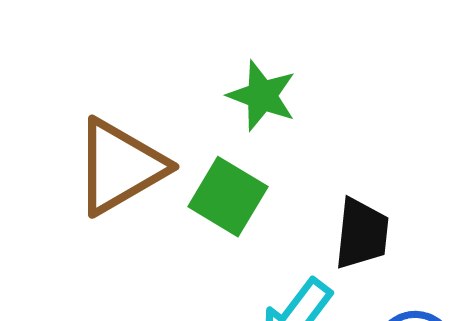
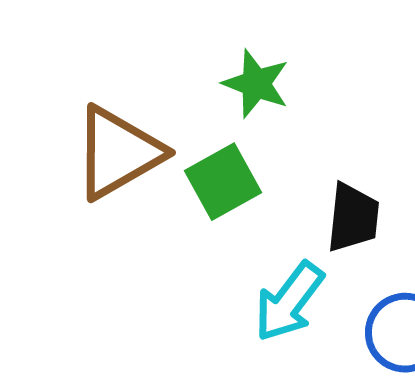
green square: (228, 197) -> (223, 182), turned 30

